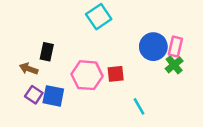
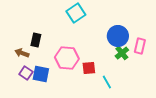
pink rectangle: (175, 47) -> (140, 46), moved
green cross: (174, 65) -> (122, 53), moved
red square: (116, 74) -> (89, 68), moved

